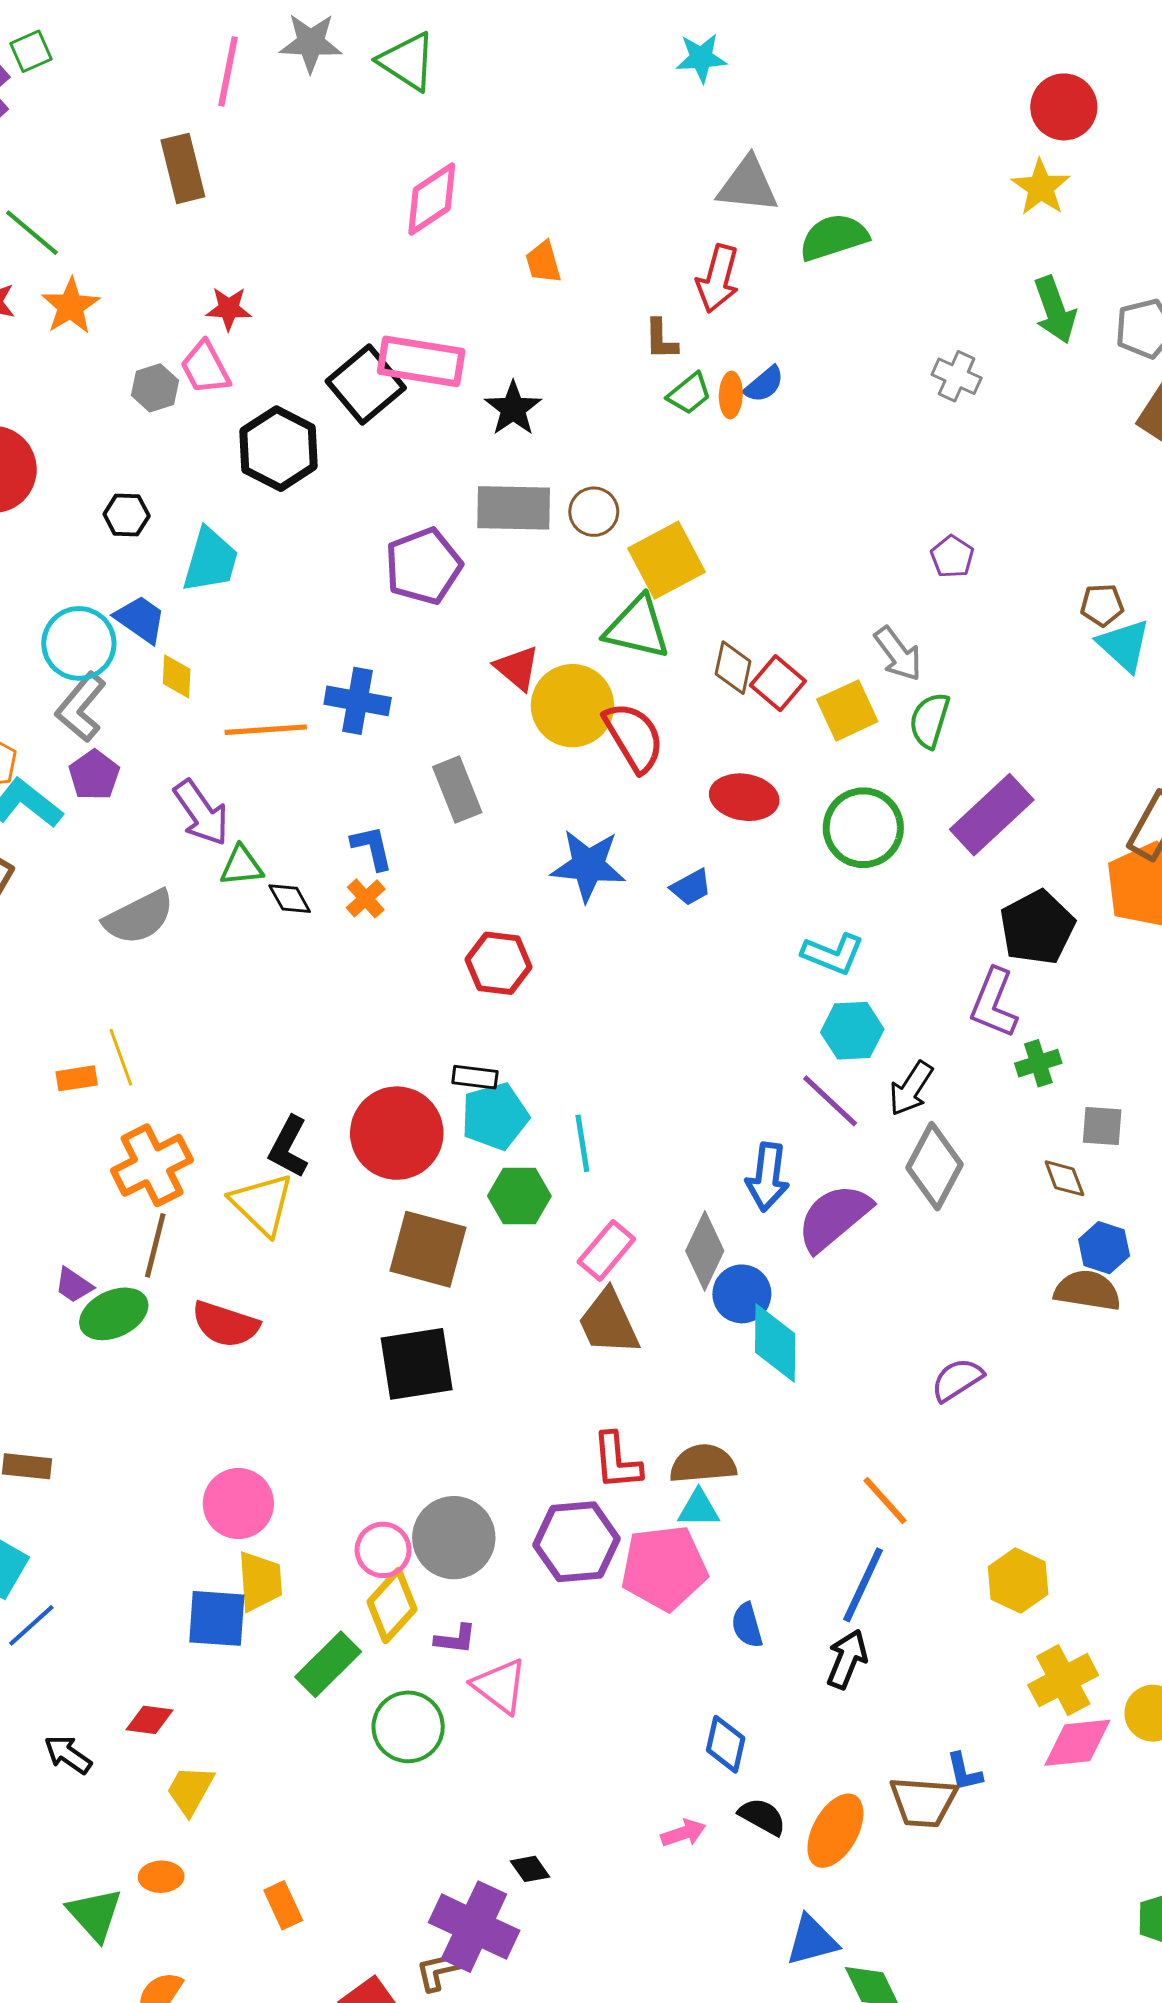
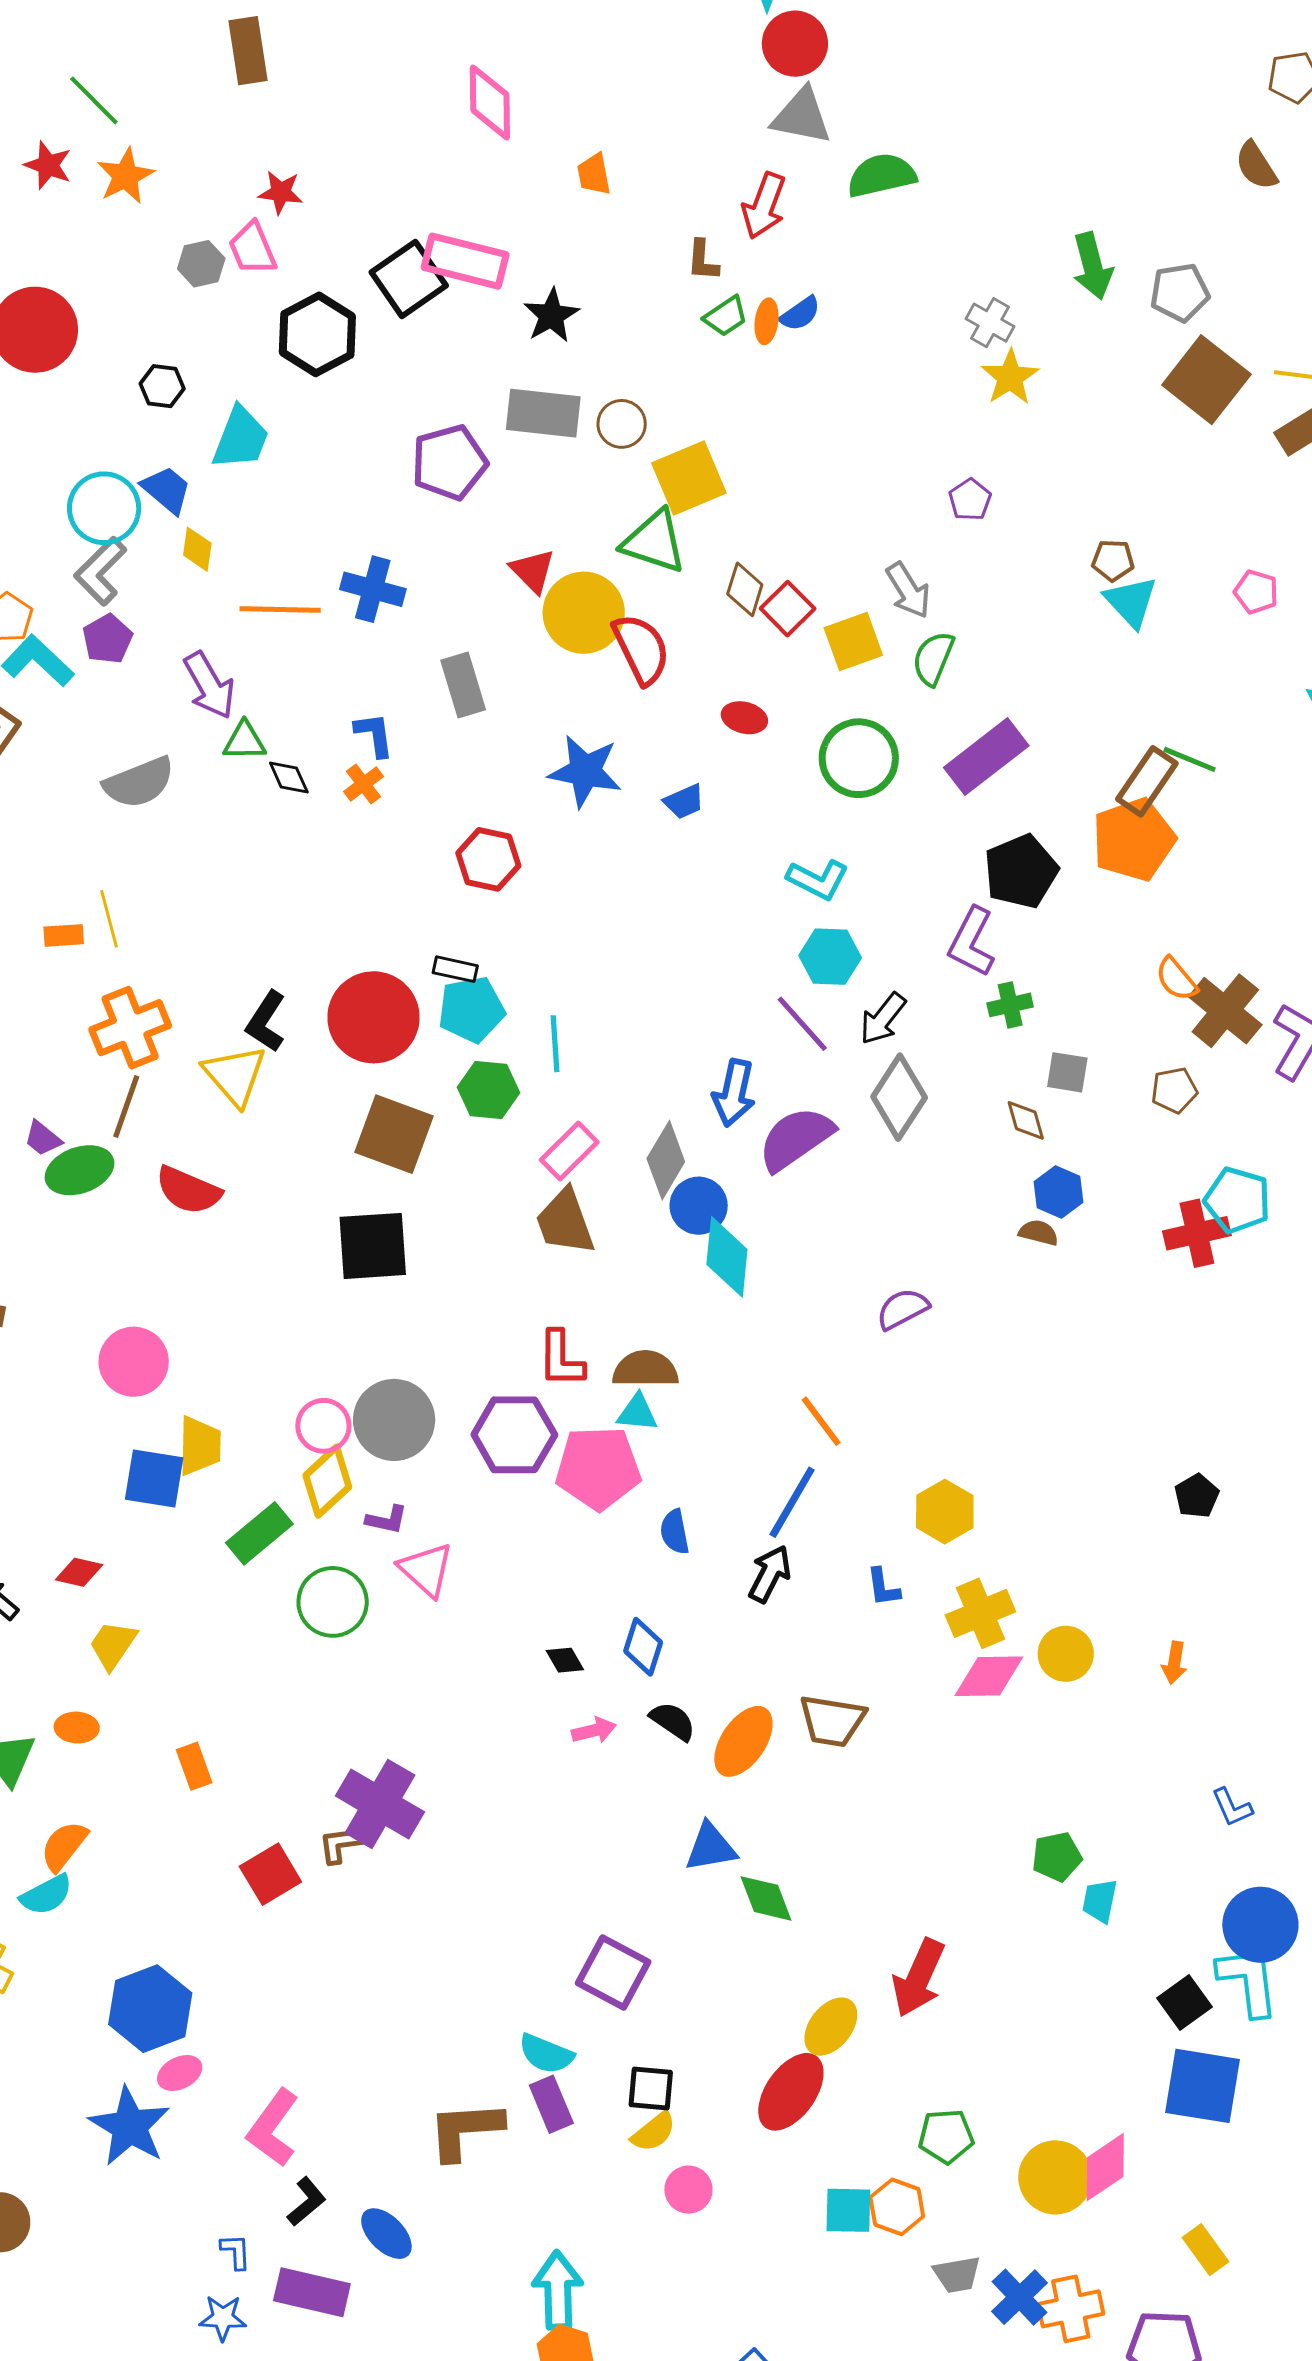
red circle: (1064, 107) -> (795, 44), moved
yellow star: (1041, 187) -> (1010, 377), moved
pink diamond: (432, 199) -> (490, 102), turned -62
red ellipse: (744, 797) -> (744, 718), size x0.7
brown semicircle: (1087, 1290) -> (1039, 1233), size x0.6
pink circle: (238, 1504) -> (134, 1362), moved
blue L-shape: (964, 1772) -> (883, 1587), moved
black diamond: (530, 1869) -> (565, 1660), moved

